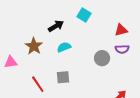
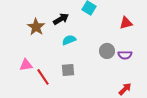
brown star: (34, 46) -> (36, 27), moved
purple semicircle: (122, 49) -> (125, 55), moved
pink triangle: (11, 62) -> (26, 65), moved

